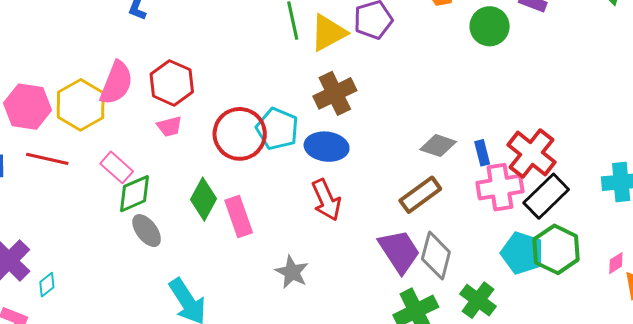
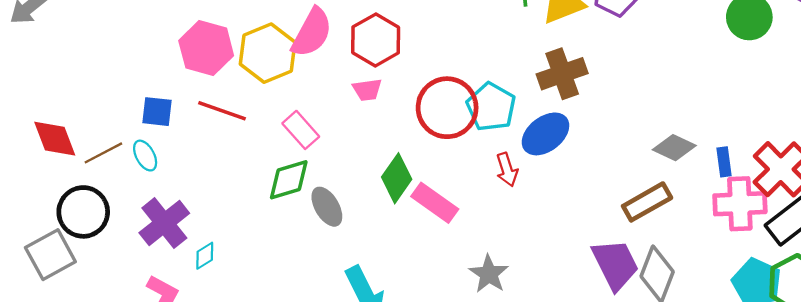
blue ellipse: (327, 147) -> (545, 134), turned -51
green diamond: (135, 194) -> (289, 180), moved
red arrow: (326, 200) -> (507, 170), moved, size x0.7
pink rectangle: (239, 217) -> (435, 203), turned -42

